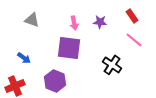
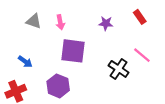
pink arrow: (74, 23) -> (60, 22), moved
pink line: (134, 40) -> (142, 55), moved

